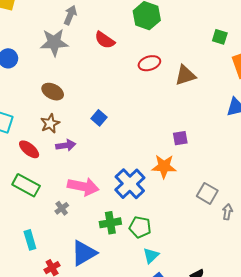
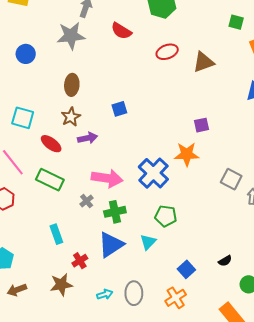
brown ellipse: (53, 92) -> (72, 85), turned 70
blue square: (99, 118) -> (119, 109), turned 35
green cross: (110, 223) -> (115, 212), moved
cyan triangle: (151, 256) -> (148, 242), moved

